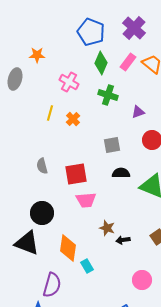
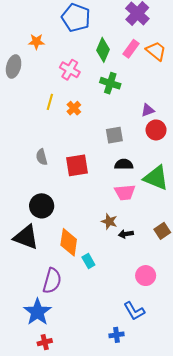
blue pentagon: (91, 32) -> (76, 18), moved
purple triangle: (138, 112) -> (148, 110), moved
pink trapezoid: (86, 200) -> (125, 192), moved

